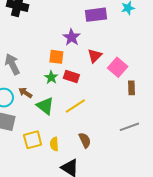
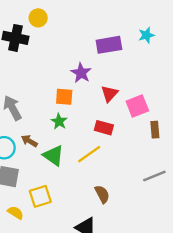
pink square: (118, 67) -> (137, 106), turned 30
red rectangle: (71, 76) -> (104, 128), moved
yellow semicircle: (54, 144) -> (15, 213), moved, turned 128

